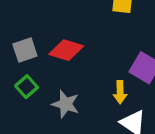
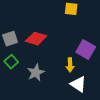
gray star: (66, 104) -> (36, 73), turned 30

